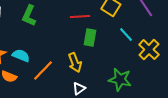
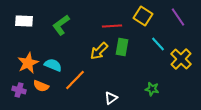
green L-shape: (29, 16) -> (61, 25), turned 30
yellow arrow: (75, 63) -> (99, 51), moved, turned 66
green star: (120, 80) -> (152, 89), size x0.6

